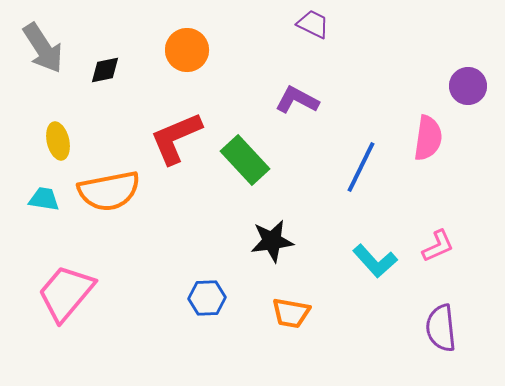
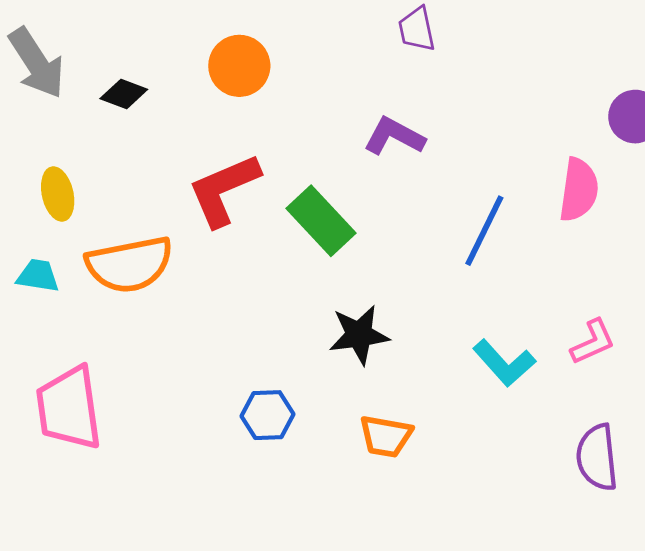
purple trapezoid: (313, 24) -> (417, 29), turned -128
black diamond: (105, 70) -> (124, 94), turned 32
pink trapezoid: (66, 293) -> (69, 408), turned -48

